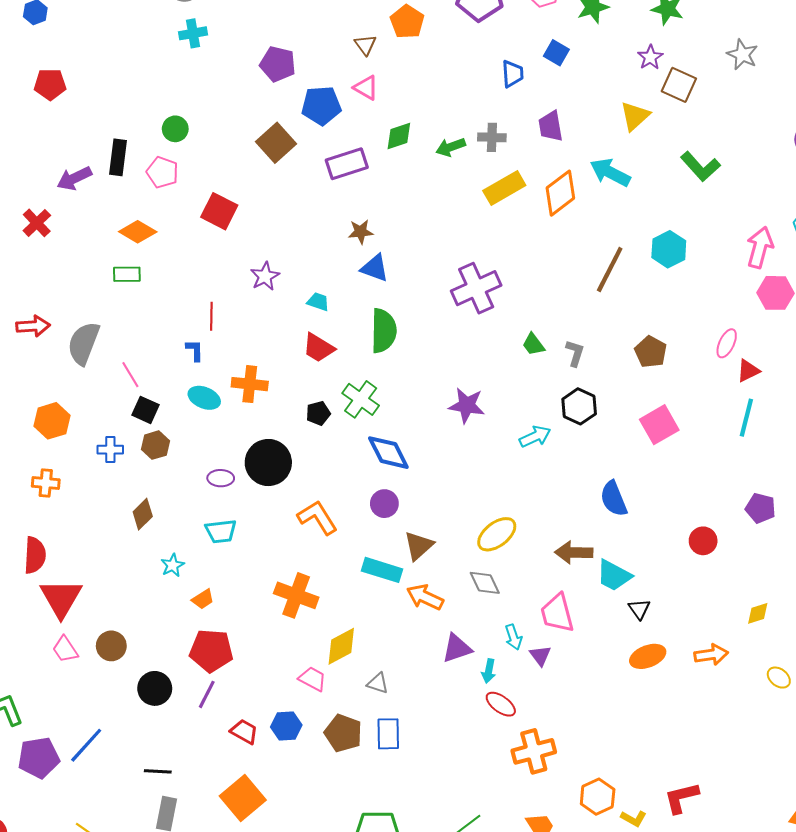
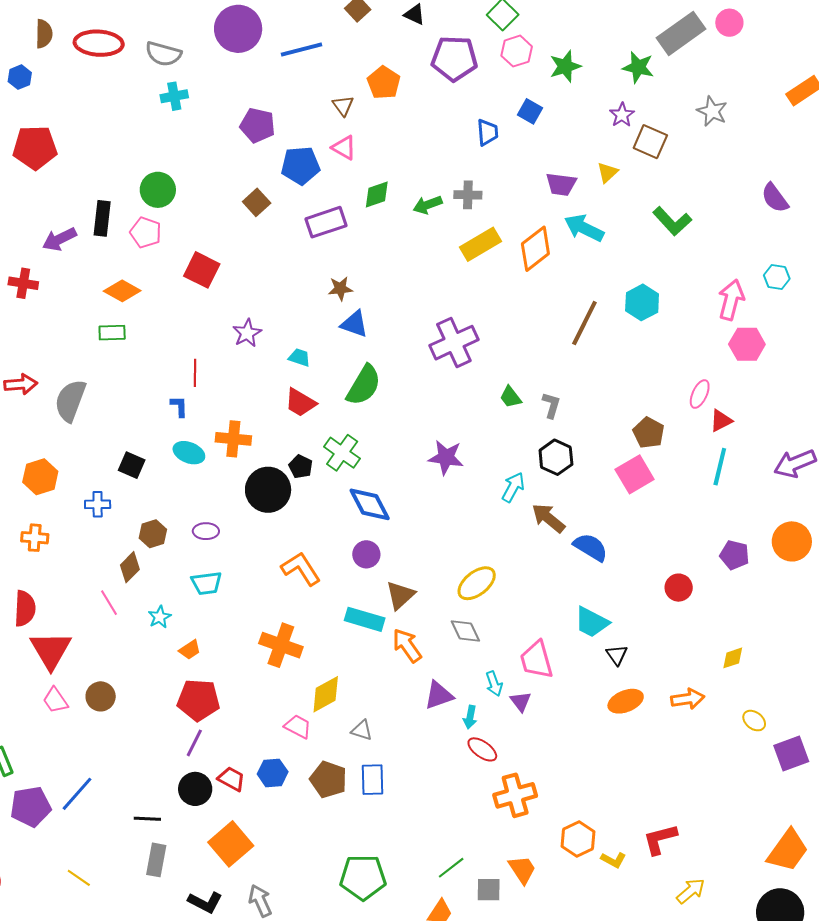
red pentagon: (50, 84) -> (35, 148), size x1.4
yellow triangle: (635, 116) -> (607, 173), size x0.7
purple trapezoid: (551, 126) -> (561, 184), moved, turned -72
green circle: (175, 129) -> (158, 190), size x1.4
brown square: (276, 143) -> (257, 202), size x0.7
red cross: (37, 223) -> (23, 283), turned -36
green semicircle: (384, 331) -> (364, 385), turned 30
brown pentagon: (651, 352) -> (649, 433), moved
pink line: (130, 375) -> (109, 603), moved
black pentagon: (318, 413) -> (301, 467), turned -30
cyan arrow: (535, 436) -> (513, 487), turned -36
brown hexagon: (155, 445) -> (153, 534), moved
black circle: (268, 463) -> (268, 490), moved
blue semicircle: (614, 499) -> (591, 547), turned 144
brown arrow: (574, 552) -> (548, 518), moved, turned 39
orange arrow: (425, 597) -> (407, 645), turned 30
black circle: (155, 688) -> (195, 789), moved

